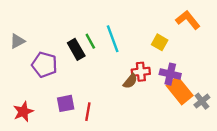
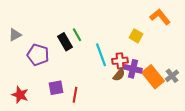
cyan line: (113, 39) -> (101, 55), moved
purple cross: (170, 74) -> (133, 69), moved
brown semicircle: (130, 81) -> (119, 75), moved
gray cross: (202, 101) -> (172, 76), moved
red star: (23, 112) -> (20, 95), turned -30

